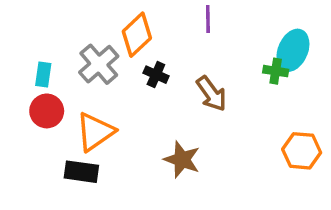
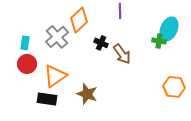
black cross: (156, 75) -> (101, 43), moved
brown star: (182, 160) -> (87, 94), moved

